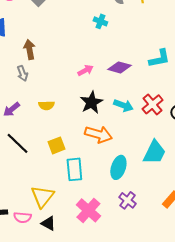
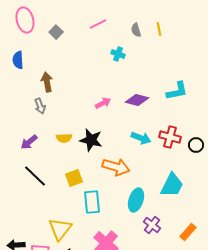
black star: (91, 102) -> (91, 140), moved, turned -30
red cross: (152, 104) -> (170, 137), turned -35
purple cross: (127, 200) -> (152, 225), moved

